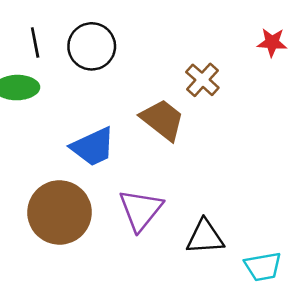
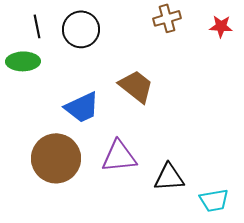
brown cross: (202, 80) -> (167, 18), moved, turned 32
purple triangle: (141, 210) -> (119, 156), turned 45

